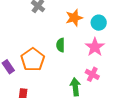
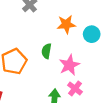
pink star: (95, 47) -> (69, 65), moved

